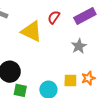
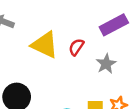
red semicircle: (54, 17) -> (76, 47), moved

